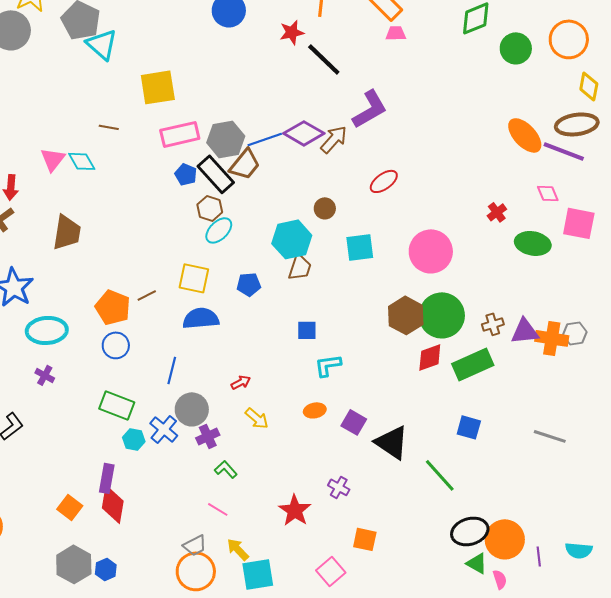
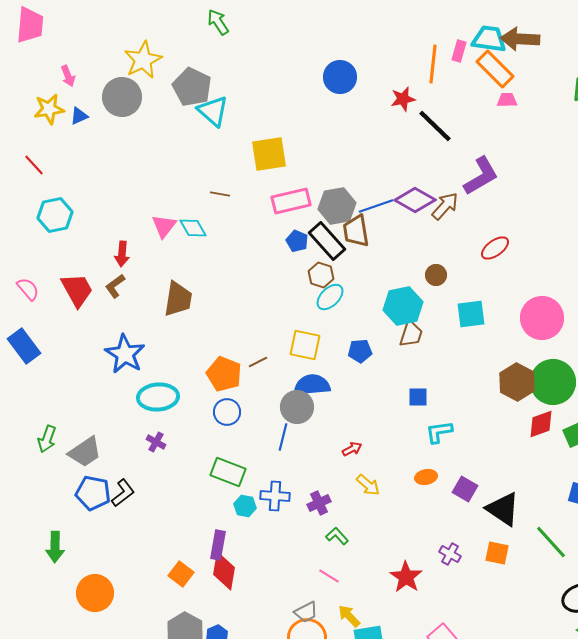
brown trapezoid: (245, 164) -> (356, 231), turned 132
gray circle: (192, 409) -> (297, 407), moved
blue cross: (164, 429) -> (275, 496), turned -36
orange square: (365, 539) -> (497, 553), moved

